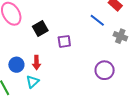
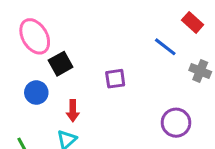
black square: (40, 29) -> (61, 64), moved
blue circle: (16, 65) -> (36, 93), moved

